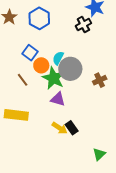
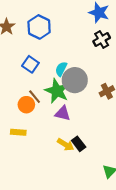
black cross: (83, 25) -> (102, 39), moved
orange circle: (41, 65) -> (26, 105), moved
brown line: (23, 80) -> (35, 97), moved
yellow rectangle: (16, 115) -> (18, 132), size x0.6

